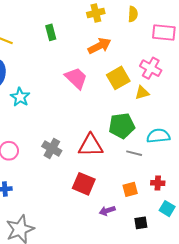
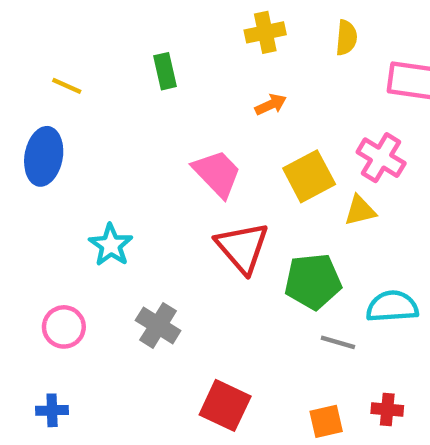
orange arrow: (99, 46) -> (271, 105), size x0.6
cyan star: (20, 97) -> (111, 245), moved
red triangle: (91, 145) -> (242, 247), moved, turned 48

